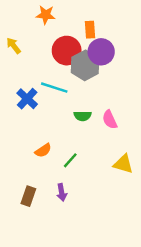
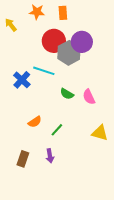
orange rectangle: (90, 30) -> (63, 13), moved
yellow arrow: (14, 46) -> (11, 25), moved
green semicircle: (83, 116) -> (67, 94), turned 32

